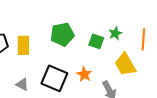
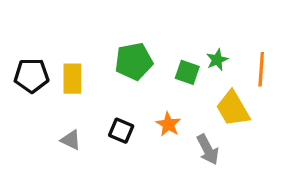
black square: (54, 78) -> (121, 131), size x0.6

